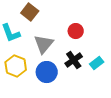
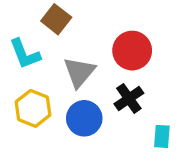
red circle: (76, 31) -> (132, 51), size x1.5
cyan rectangle: (97, 63) -> (162, 136), moved, turned -48

